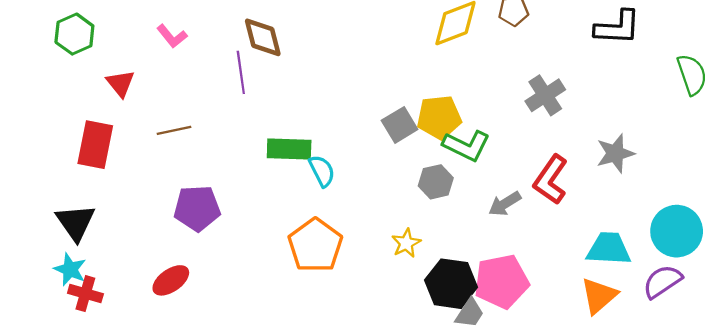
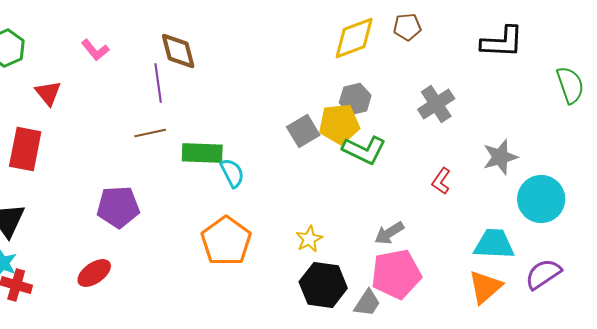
brown line: (174, 130) -> (150, 133), moved
red L-shape: (551, 180) -> (441, 181), size x0.6
gray hexagon: (436, 182) -> (355, 99), moved
gray arrow: (505, 204) -> (389, 233), moved
cyan circle: (677, 231) -> (541, 199), moved
black hexagon: (451, 284) -> (323, 285), moved

